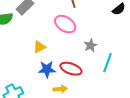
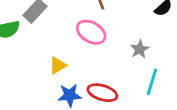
gray star: (91, 45) -> (140, 49), moved

